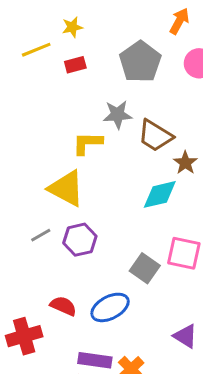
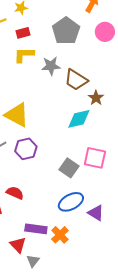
yellow L-shape: (87, 143) -> (24, 55), moved
blue ellipse: (110, 307) -> (71, 202), moved

